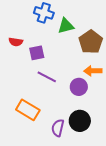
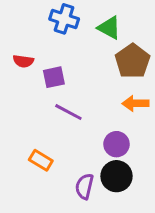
green triangle: (66, 26) -> (109, 28), moved, turned 42
purple circle: (79, 87) -> (116, 144), moved
orange rectangle: (28, 110) -> (41, 160), size x0.7

